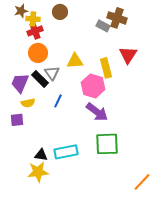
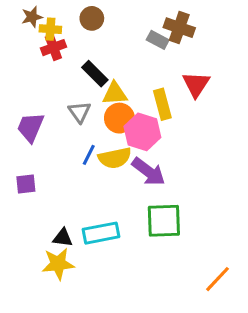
orange circle: (38, 53) -> (119, 118), moved
black rectangle: (40, 79) -> (95, 74), moved
yellow semicircle: (28, 103) -> (115, 158), moved, size x1.5

